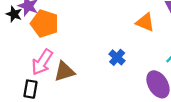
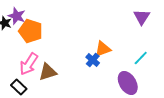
orange triangle: (145, 22) -> (103, 49), moved, turned -42
black rectangle: (30, 89) -> (19, 87), turned -56

